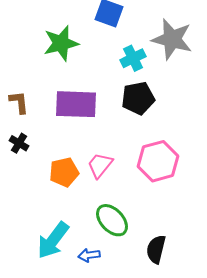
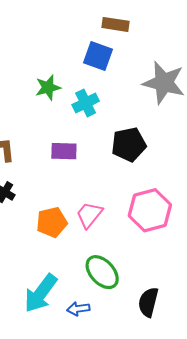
green star: (61, 43) -> (48, 87), size x0.7
cyan cross: (133, 58) -> (86, 103), moved
purple rectangle: (76, 104) -> (64, 151), size x0.6

